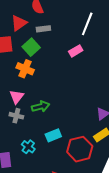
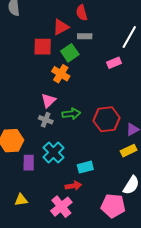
cyan rectangle: (53, 135) -> (85, 167), moved
cyan cross: (28, 147) -> (53, 153), size x1.5
red hexagon: (80, 149) -> (107, 119), moved

